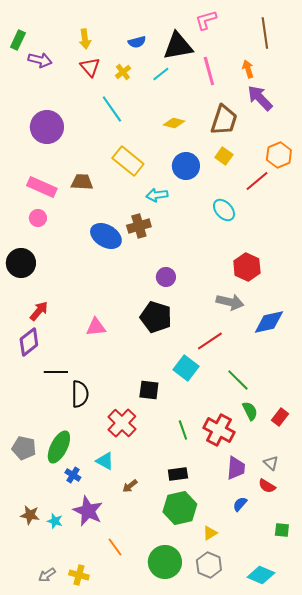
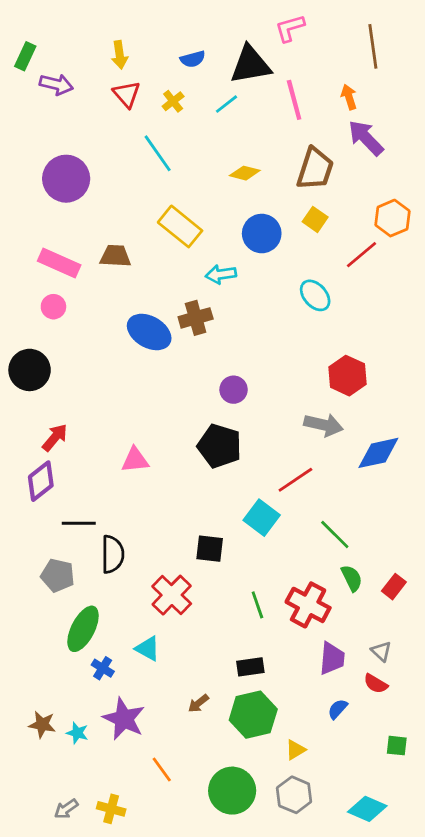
gray pentagon: (24, 448) -> (58, 575), moved
brown arrow: (130, 486) -> (198, 703), moved

